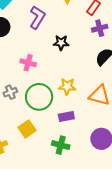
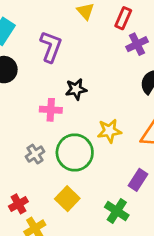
black star: (61, 43) -> (76, 89), moved
purple rectangle: (66, 116) -> (138, 180), moved, turned -35
green cross: (61, 145) -> (117, 211), turned 30

